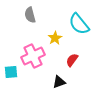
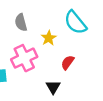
gray semicircle: (30, 15) -> (21, 22), moved
black triangle: (59, 82) -> (53, 87), turned -40

